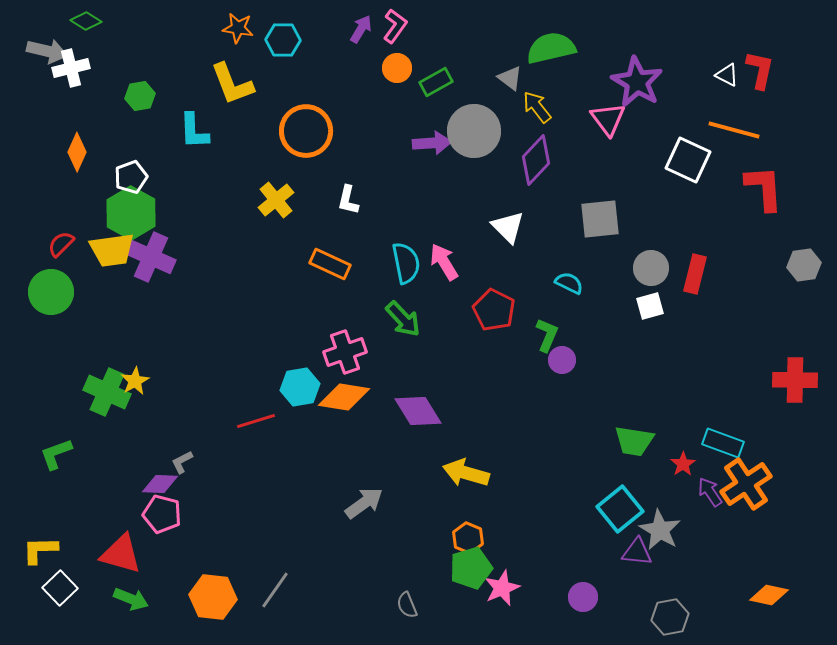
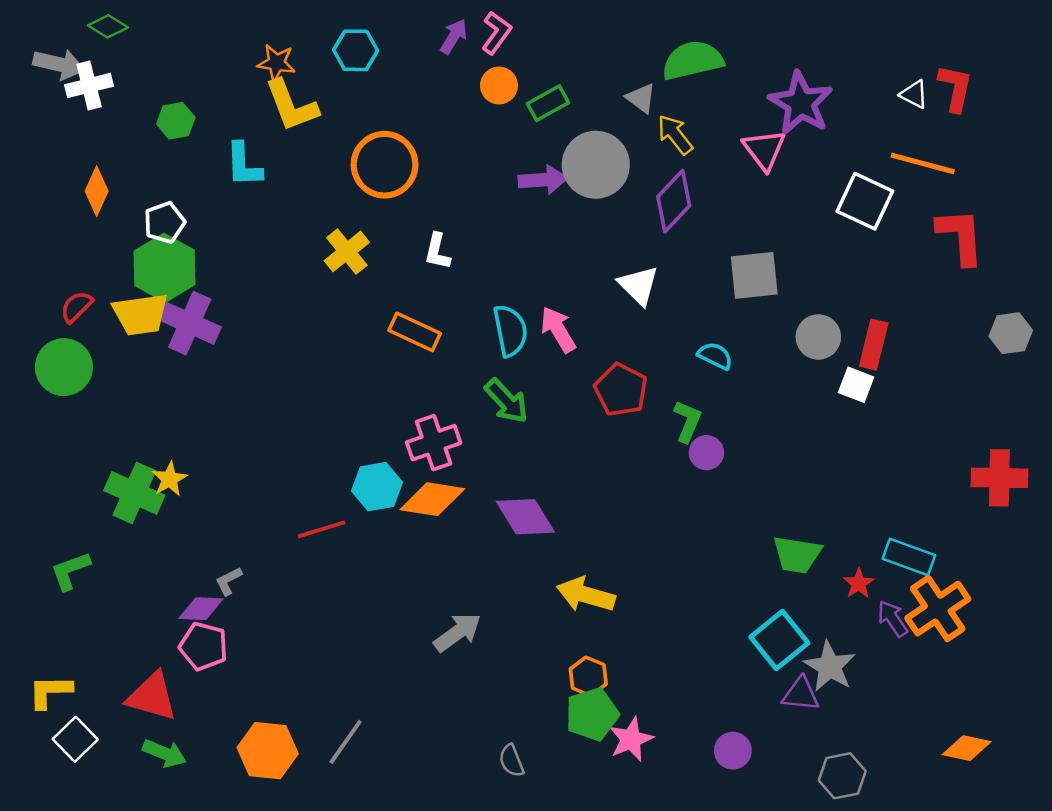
orange star: (238, 28) -> (276, 63), moved
white square: (650, 306) -> (856, 385), moved, turned 36

